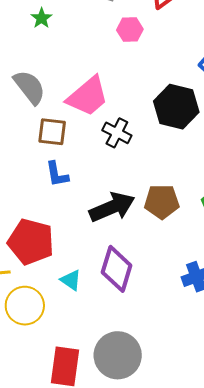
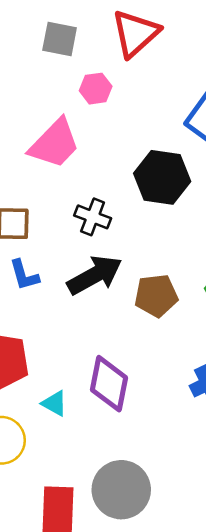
pink trapezoid: (88, 96) -> (55, 144), moved
black arrow: (112, 207) -> (95, 275), moved

